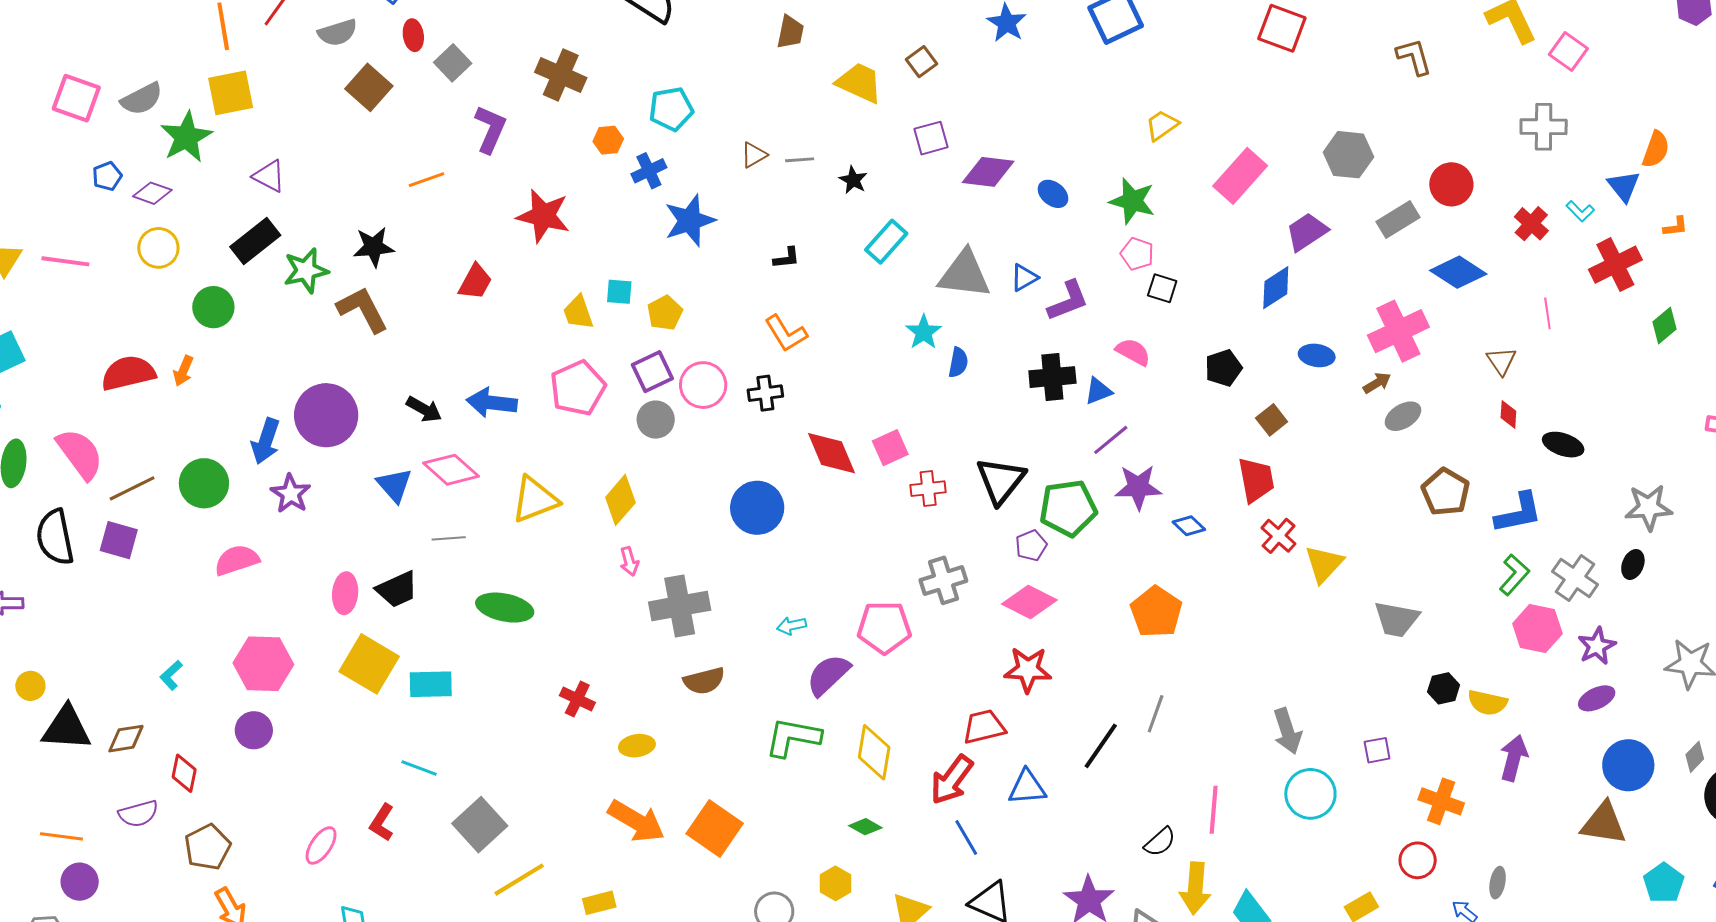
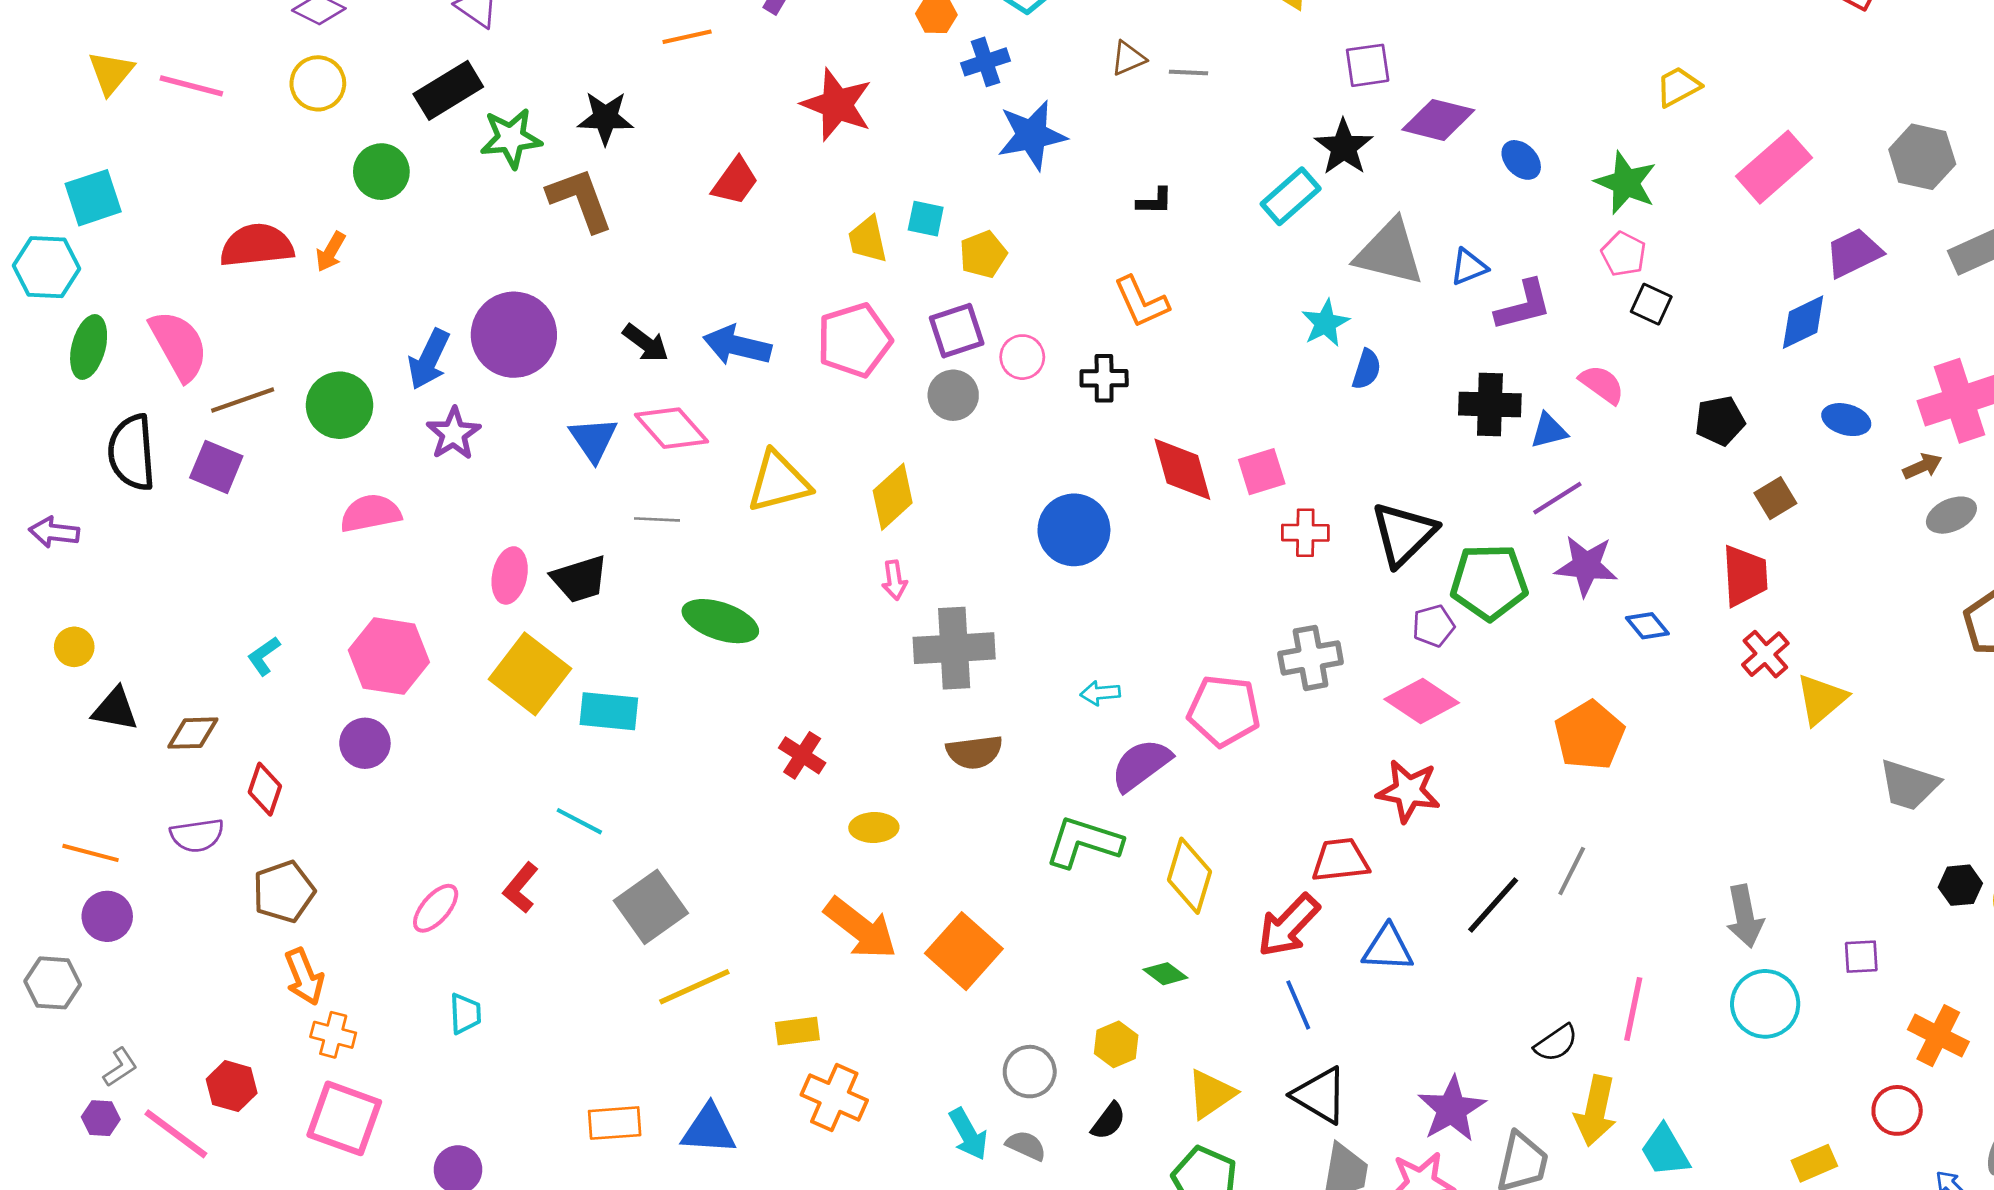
black star: (853, 180) -> (1344, 147), moved, size x1.5
pink circle: (703, 385) -> (1022, 357), size x0.7
black triangle: (66, 728) -> (115, 709), size x0.7

